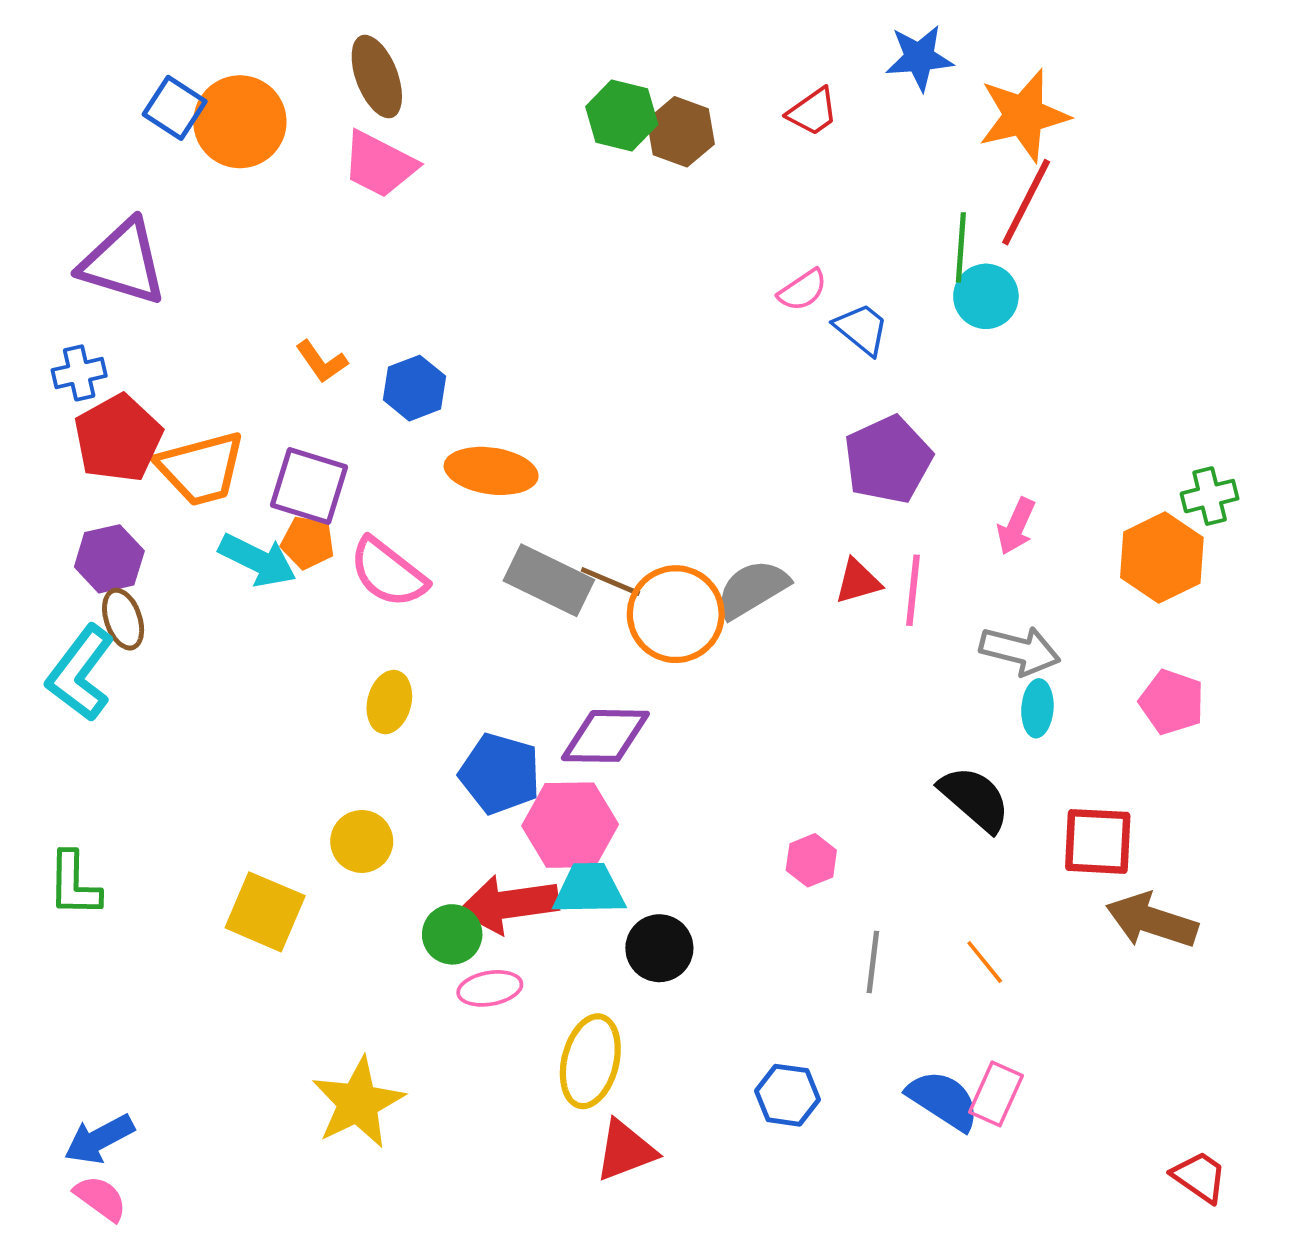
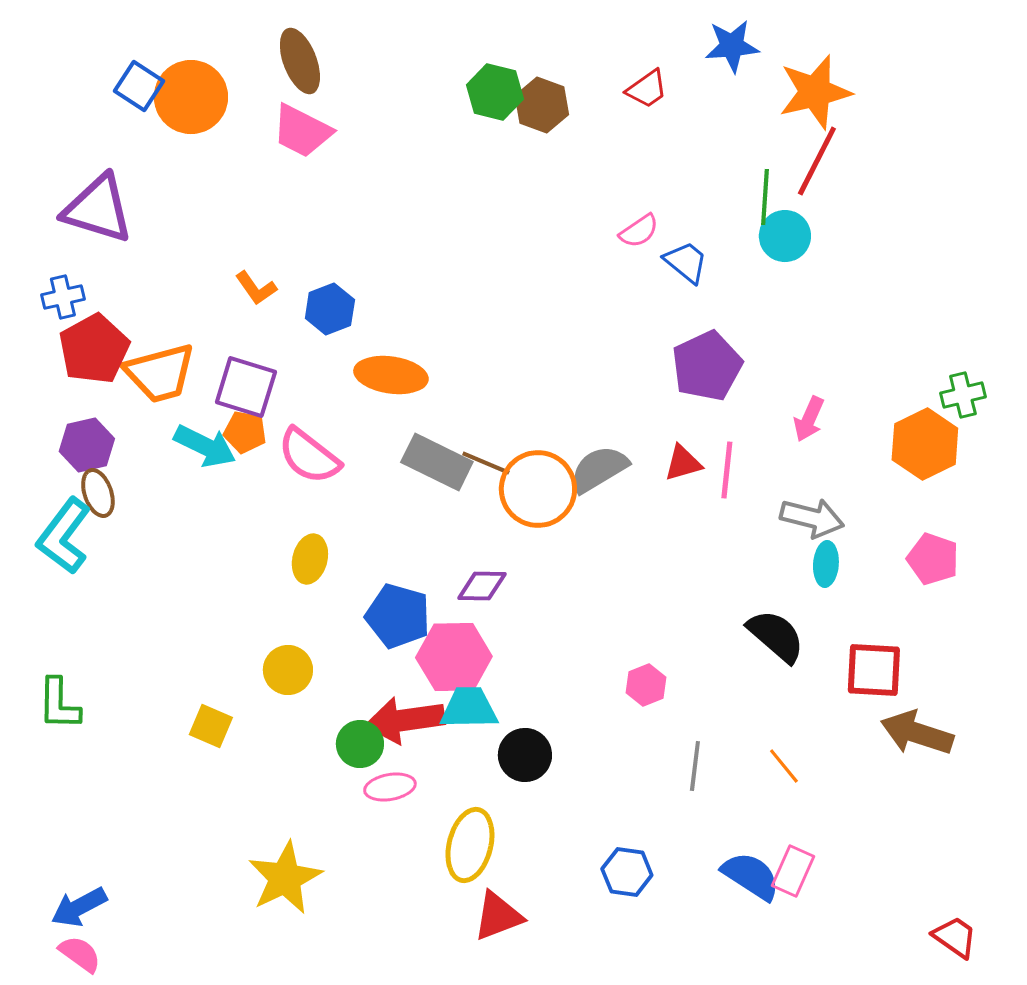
purple diamond: (605, 736) -> (482, 586), size x0.7
yellow square: (265, 912) -> (211, 726), size x0.7

